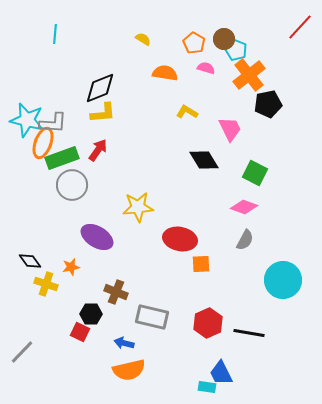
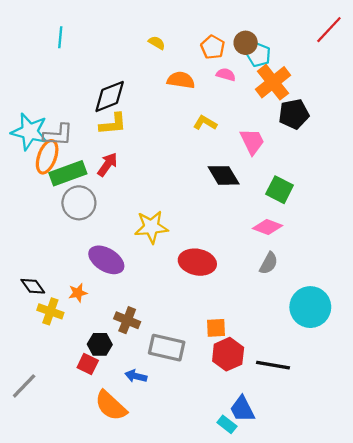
orange square: (201, 264) -> (216, 328), moved
orange semicircle: (129, 370) -> (111, 406), moved, turned 56
cyan rectangle: (207, 387) -> (227, 424), turned 30

